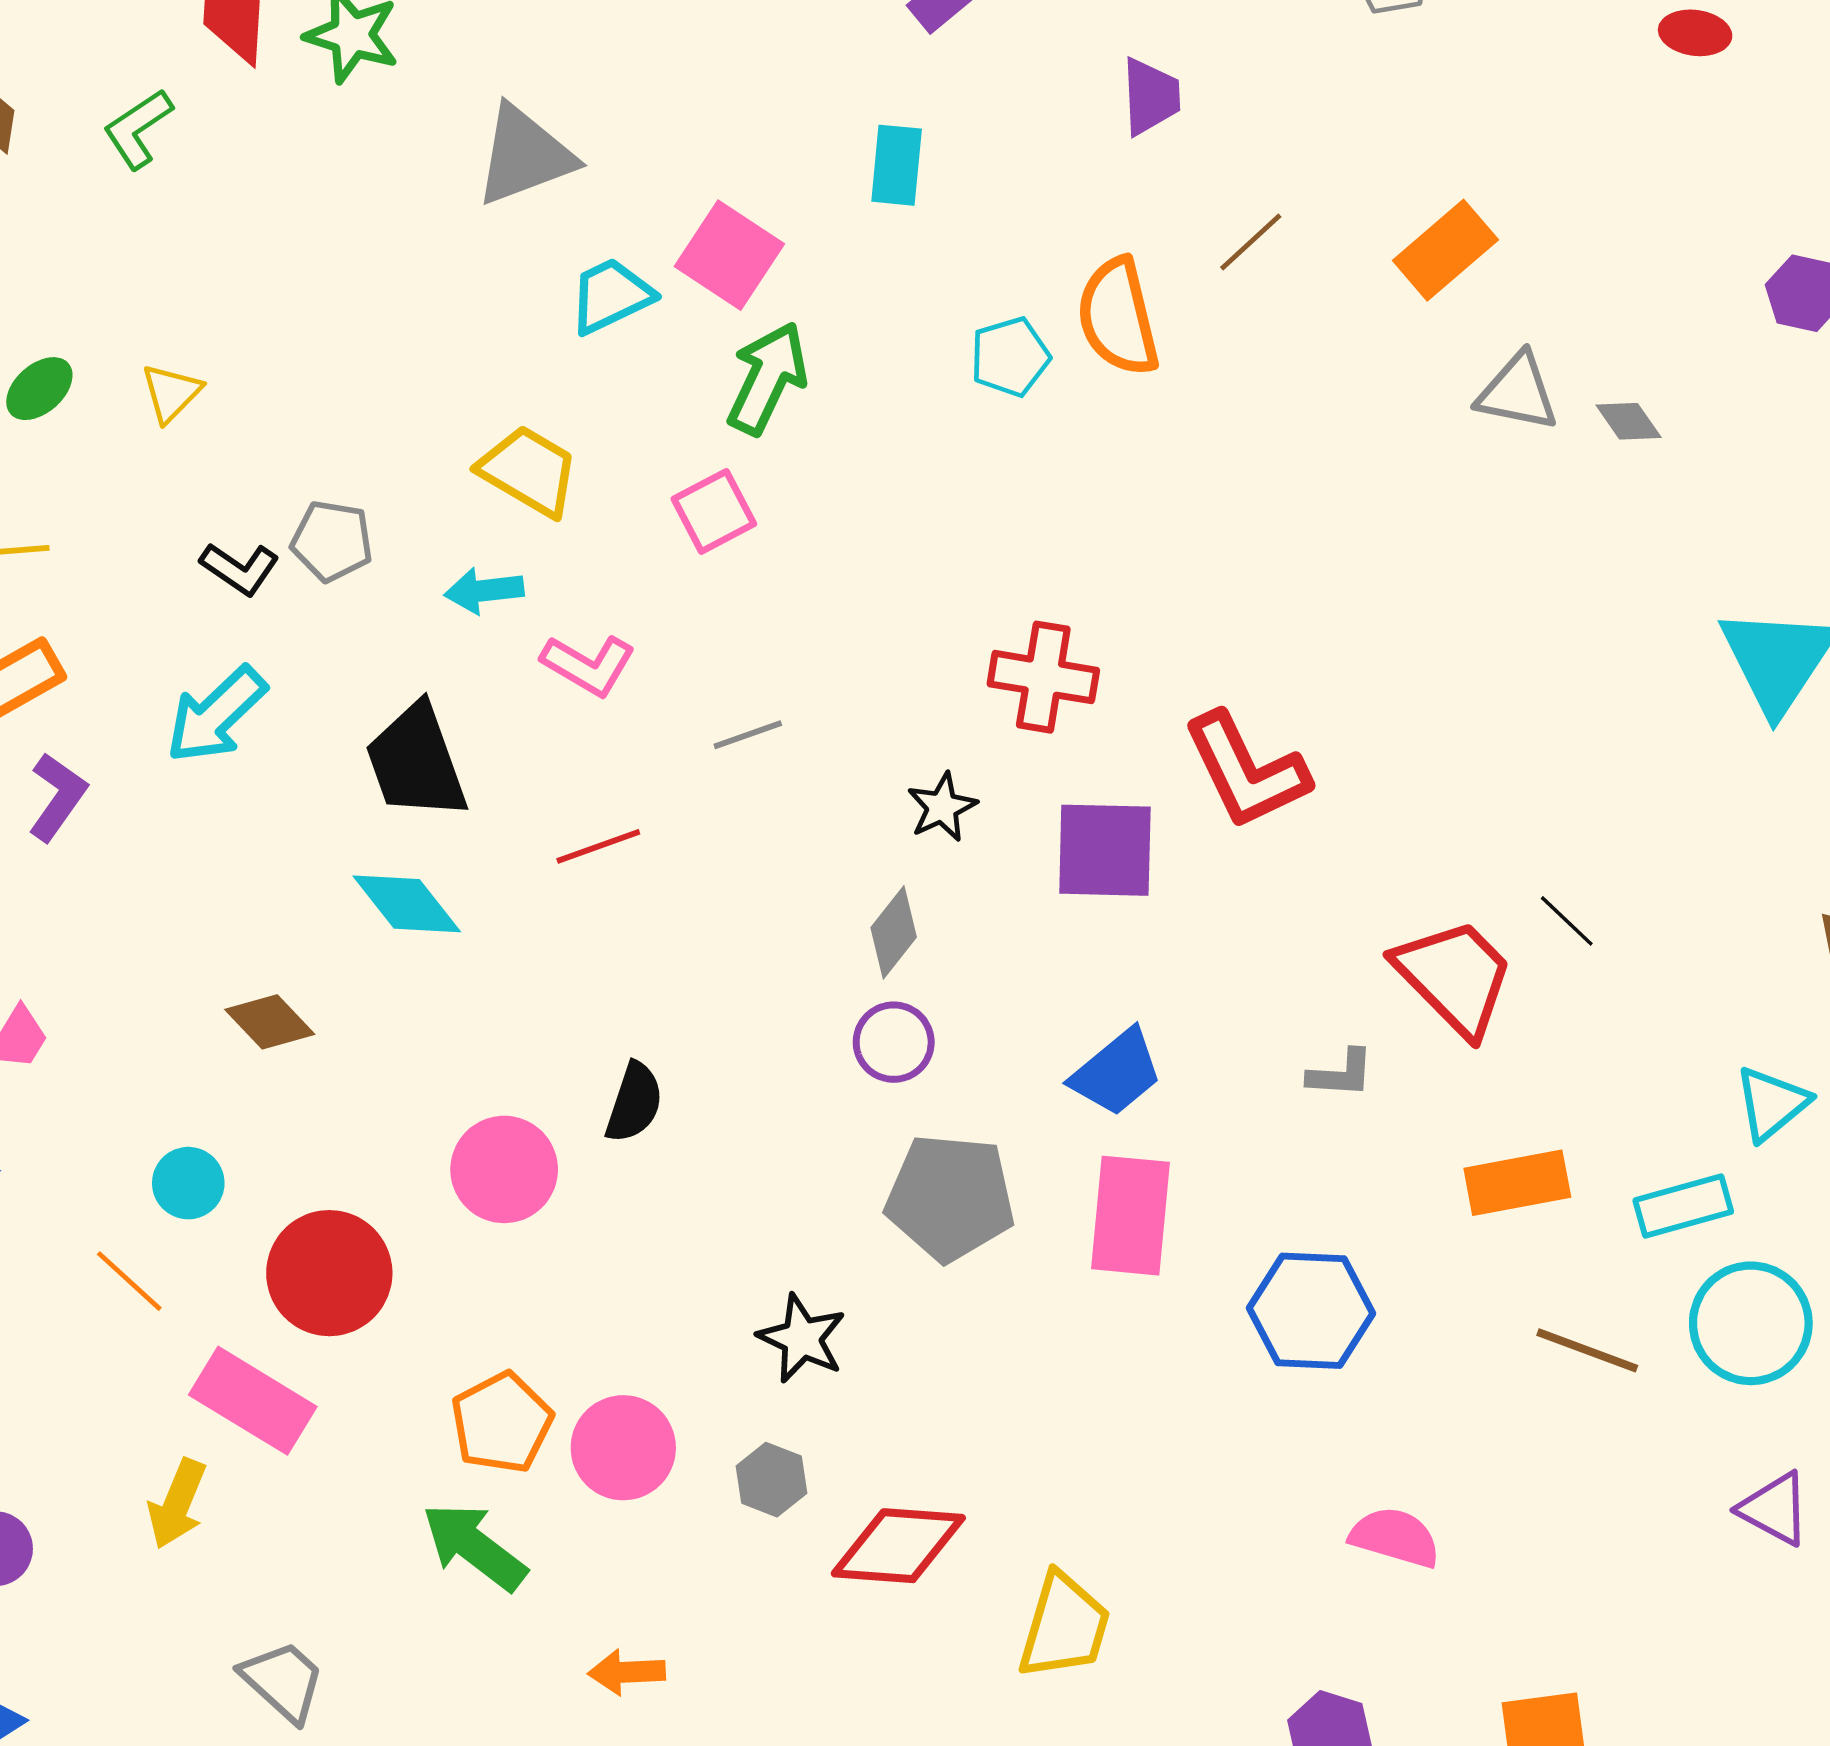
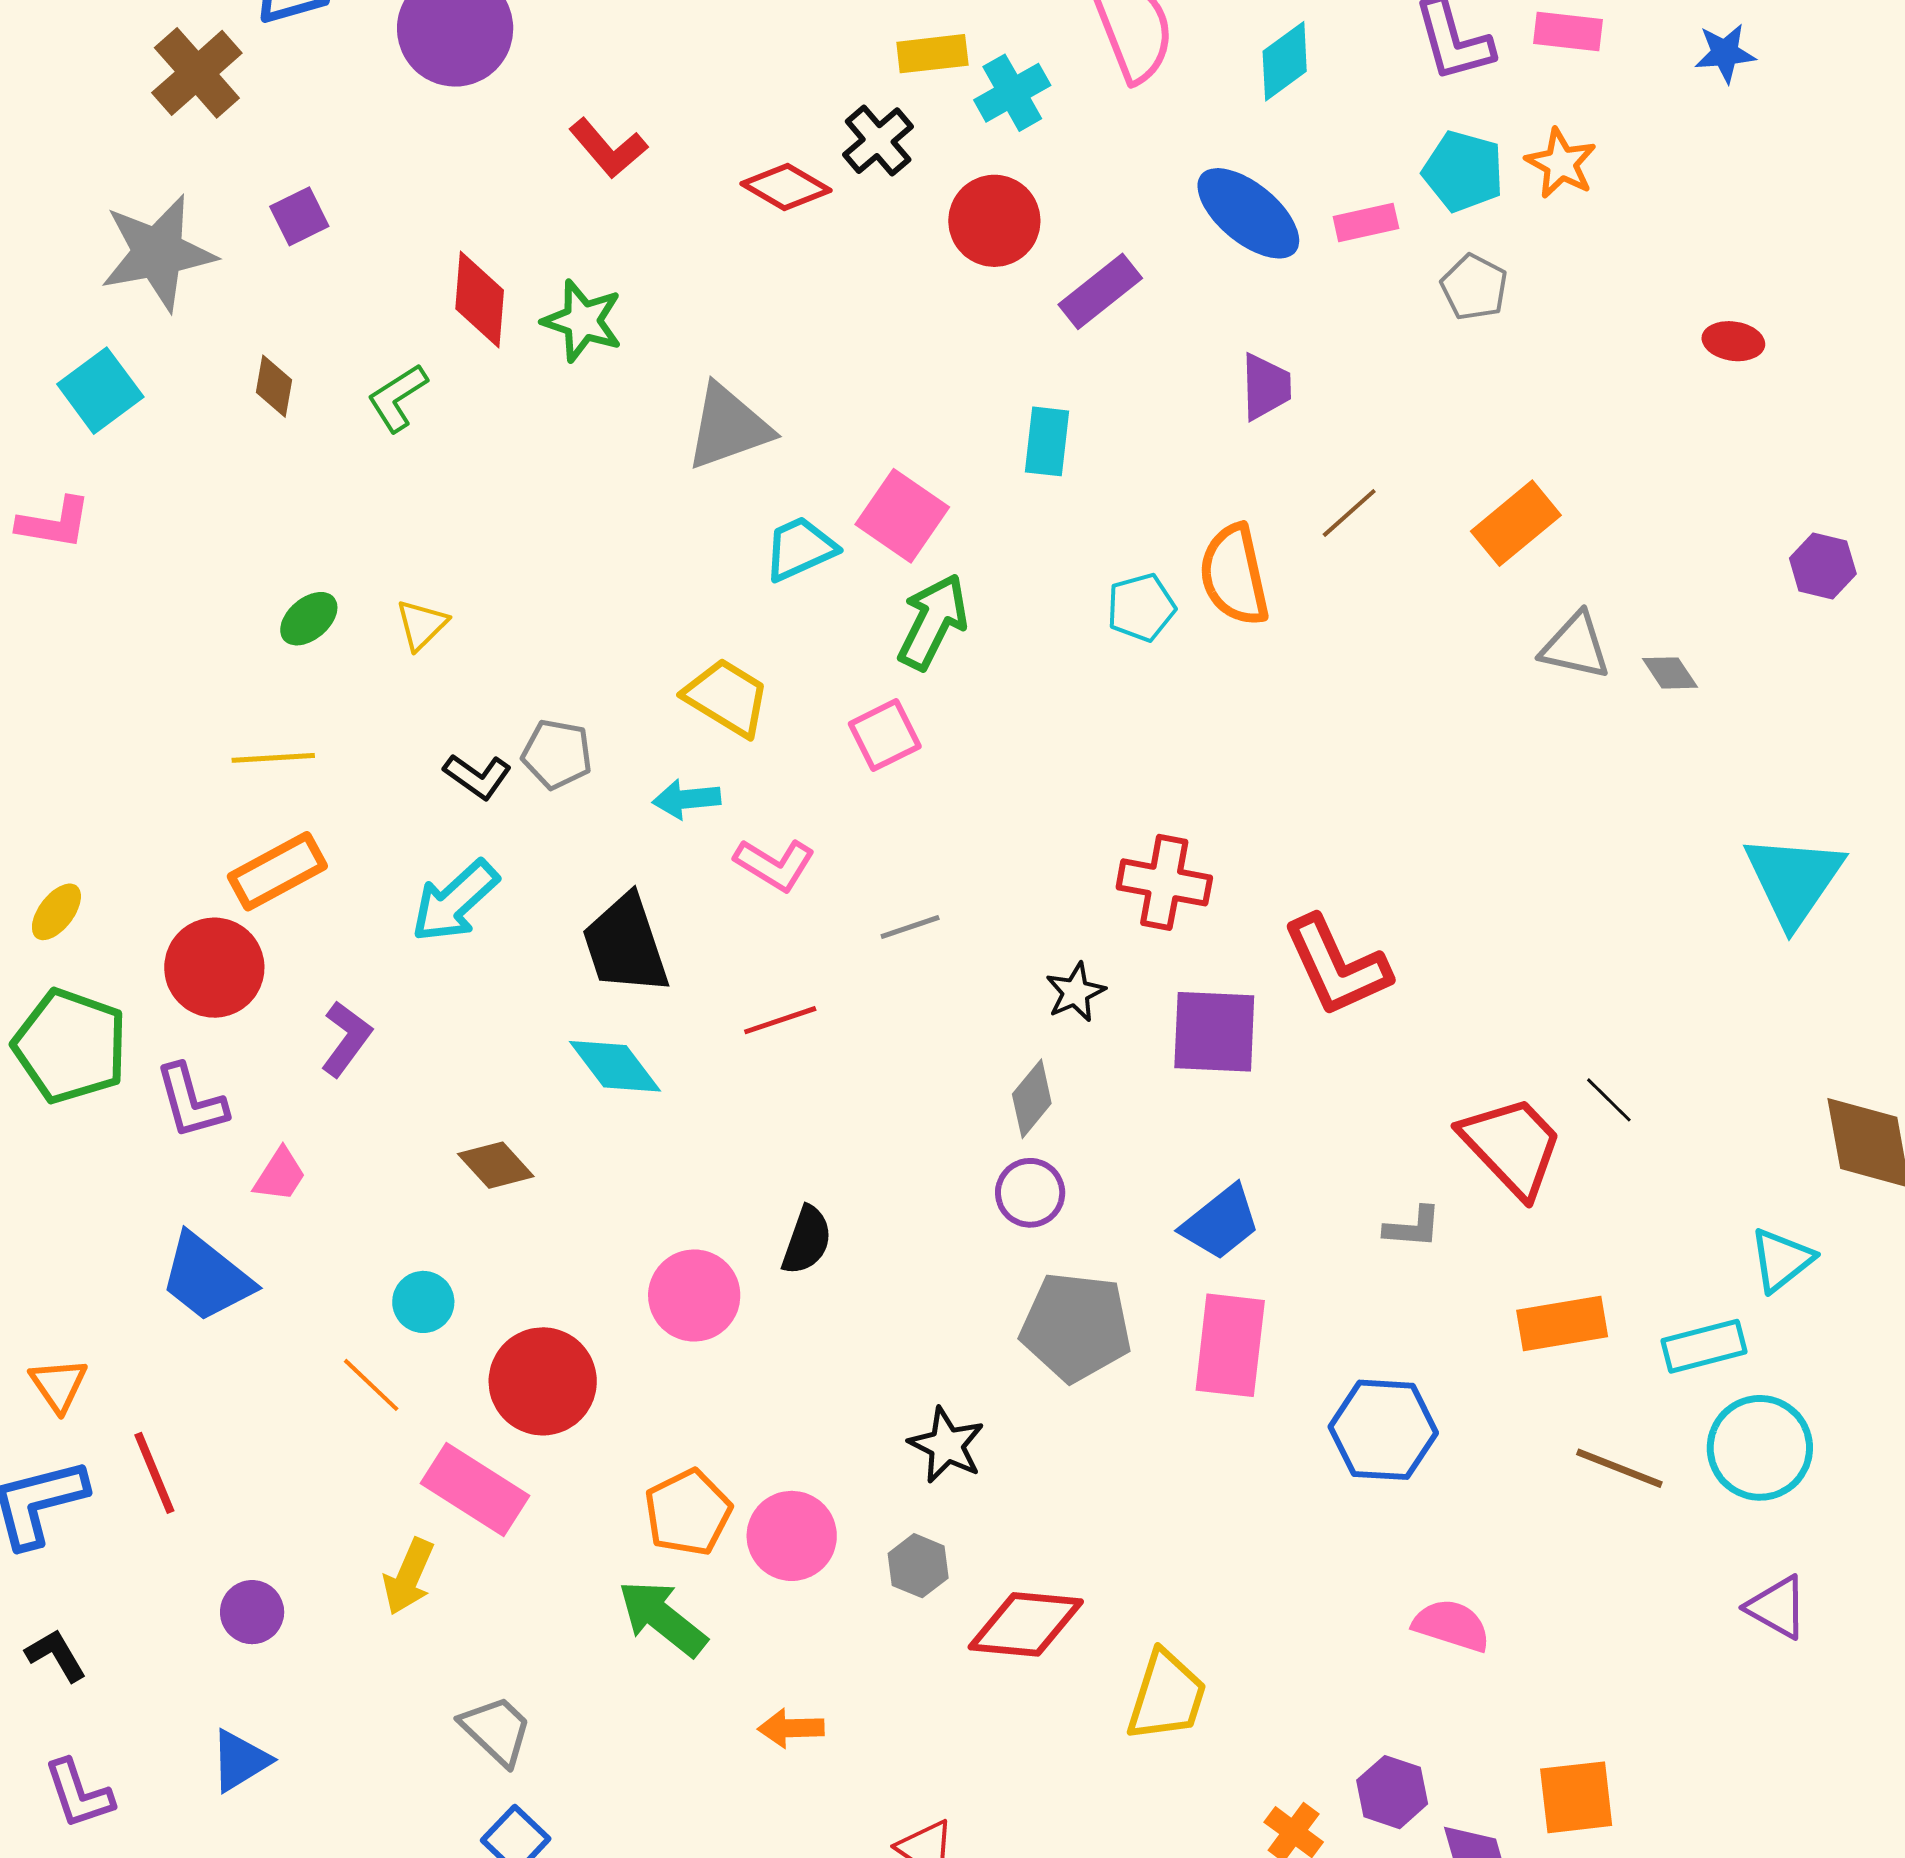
purple L-shape: (57, 797) -> (346, 1039), moved

